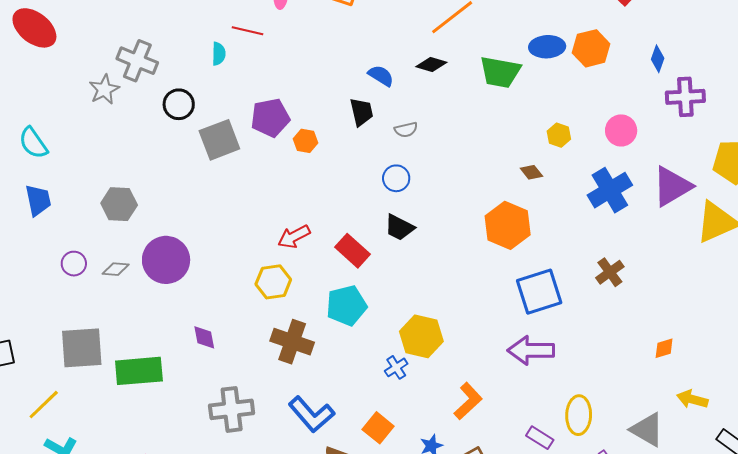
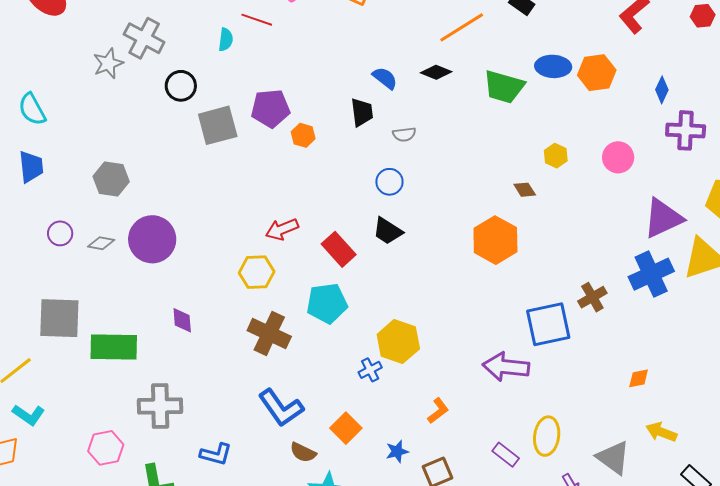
blue cross: (610, 190) -> (651, 274), moved
blue square: (539, 292) -> (548, 324), moved
orange L-shape: (468, 401) -> (438, 411), size x0.7
gray cross: (232, 409) -> (160, 406), moved

